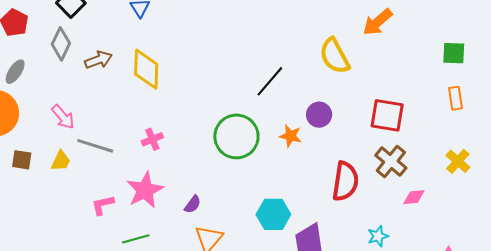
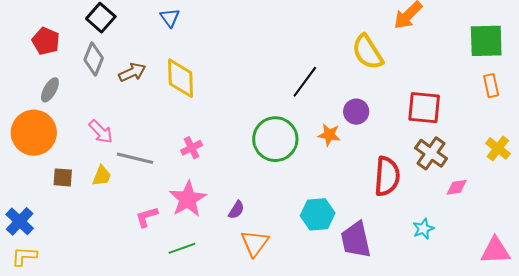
green square: (454, 53) -> (486, 41), size x1.5

